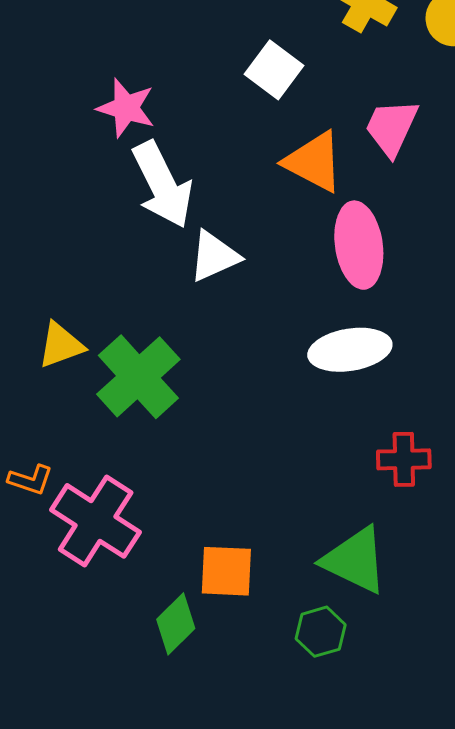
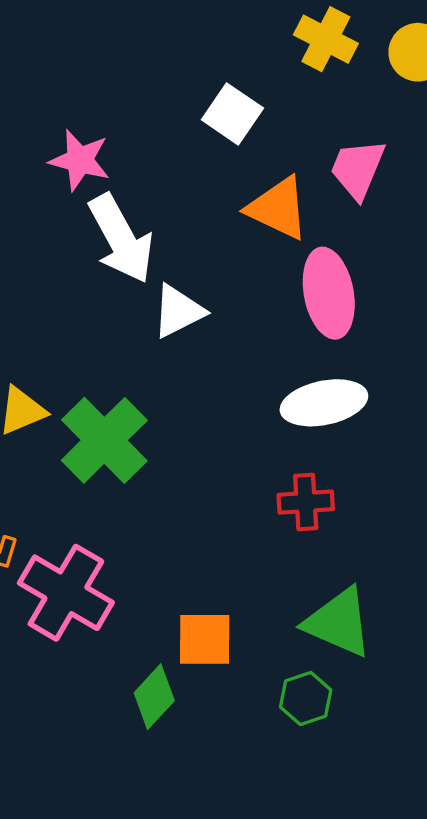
red cross: (404, 459) -> (306, 502), moved

